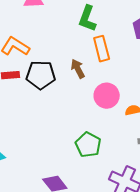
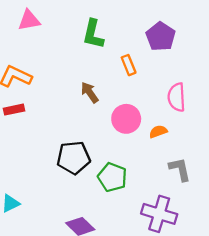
orange rectangle: (102, 49) -> (129, 65), moved, size x0.7
black pentagon: (41, 75) -> (73, 158), moved

